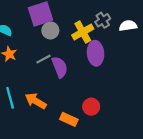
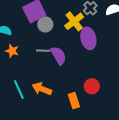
gray line: (44, 59) -> (43, 51), turned 40
orange rectangle: (69, 119) -> (74, 101), turned 56

